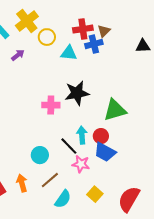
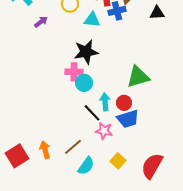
black triangle: (143, 46) -> (157, 13), moved
black star: (77, 93) -> (86, 52), moved
blue trapezoid: (105, 152) -> (128, 119), turned -45
cyan circle: (40, 155) -> (84, 83), moved

